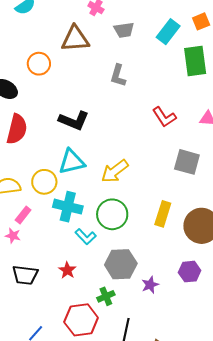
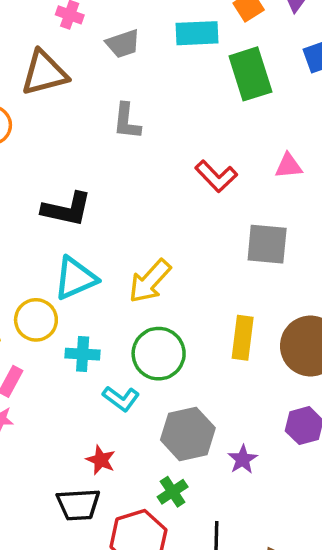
cyan rectangle: (168, 32) -> (197, 33), turned 60
cyan cross: (68, 207) -> (83, 354), size x0.7
black trapezoid: (25, 275) -> (78, 505), moved

